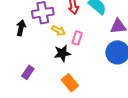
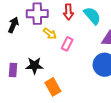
black star: (62, 53) -> (34, 66), moved
purple rectangle: (28, 72) -> (13, 70), turned -40

